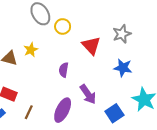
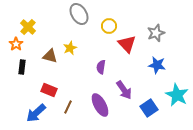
yellow circle: (63, 26) -> (109, 26), moved
purple ellipse: (63, 110) -> (100, 105), turned -55

